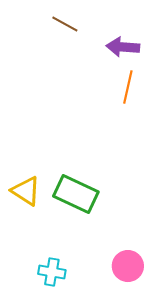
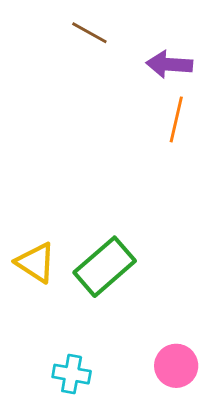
green rectangle: (76, 194) -> (105, 267), turned -66

